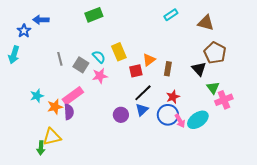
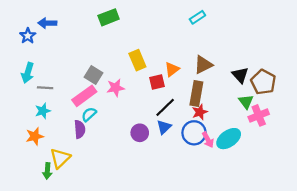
brown triangle: (206, 23) -> (203, 65), moved, turned -42
brown pentagon: (215, 53) -> (263, 82), moved
cyan arrow: (14, 55) -> (28, 73), moved
cyan semicircle: (99, 57) -> (89, 114), moved, turned -88
gray line: (60, 59) -> (45, 88), moved, turned -72
brown rectangle: (168, 69) -> (196, 94), moved, size x1.5
black triangle: (199, 69) -> (240, 75), moved
pink rectangle: (73, 96) -> (84, 96), moved
orange star: (55, 107) -> (35, 136), moved
yellow triangle: (52, 137) -> (60, 158), turned -30

